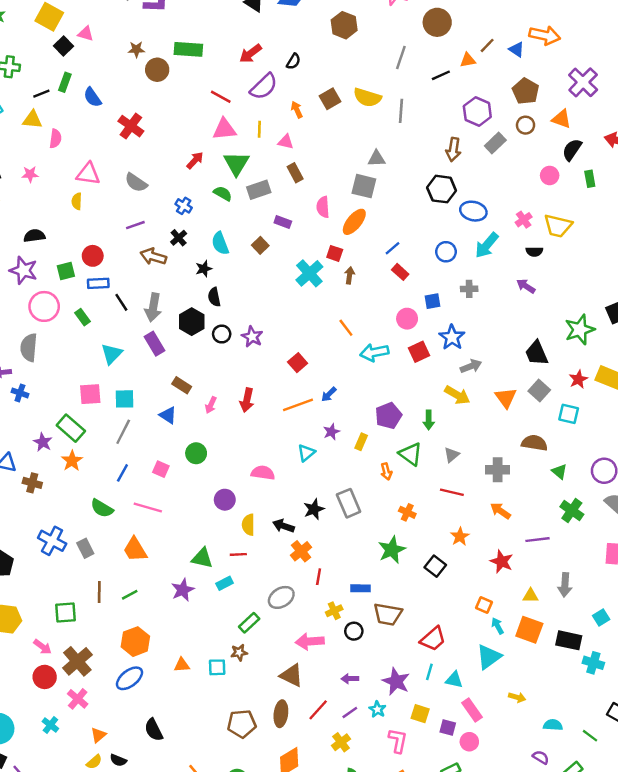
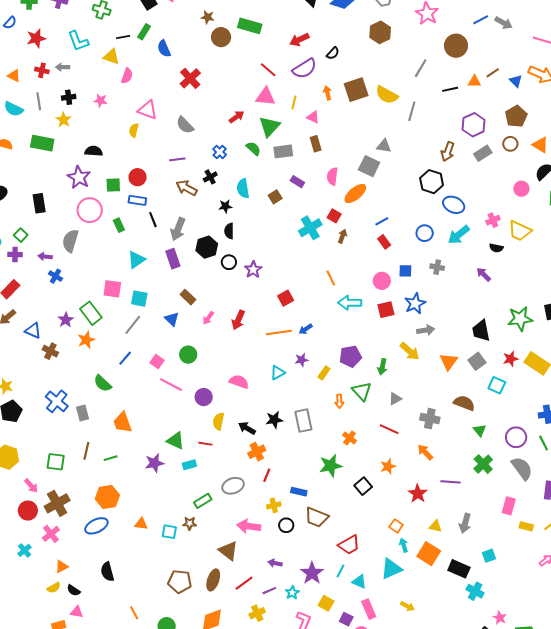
brown square: (330, 99) -> (356, 90), size x1.4
pink line: (148, 507) -> (171, 385), moved

